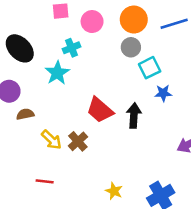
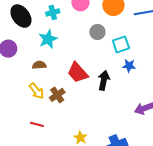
gray circle: (131, 47) -> (97, 32), moved
cyan cross: (72, 48) -> (53, 12), moved
brown semicircle: (25, 114) -> (39, 65), moved
red line: (45, 181) -> (37, 124), moved

